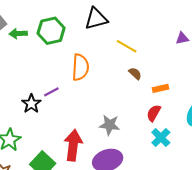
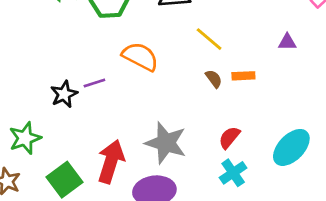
orange semicircle: (80, 67) -> (140, 56), turned -76
orange rectangle: (161, 88) -> (243, 76), moved
gray star: (110, 125) -> (166, 143), size x1.4

